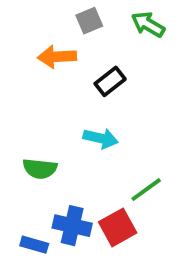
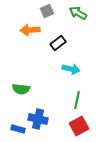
cyan arrow: (101, 138) -> (71, 69), moved
green line: (146, 190) -> (77, 100), turned -42
red square: (118, 227) -> (79, 126), moved

